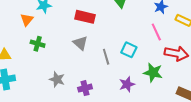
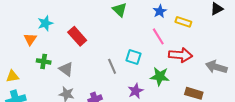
red rectangle: (85, 17) -> (77, 36), moved, turned 42
gray triangle: (80, 43) -> (66, 69), moved

